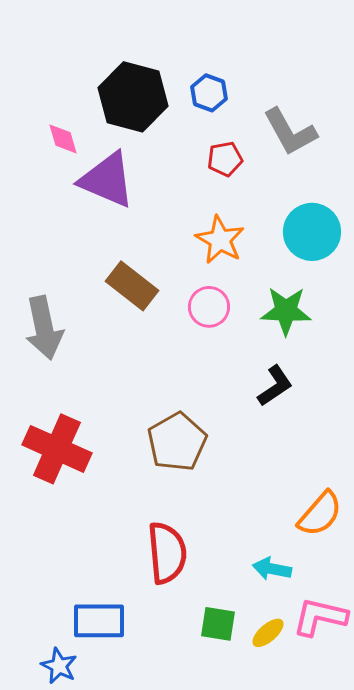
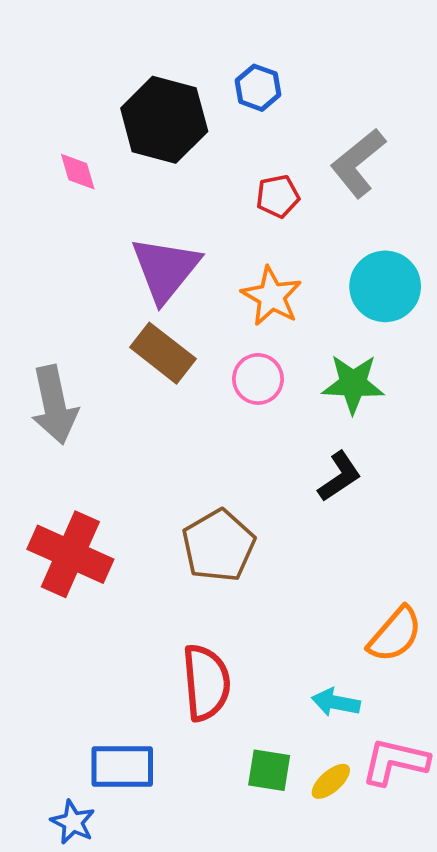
blue hexagon: (209, 93) -> (258, 88), moved
gray L-shape: (290, 132) -> (358, 163), turned 80
purple triangle: (107, 180) -> (165, 269), moved, turned 46

